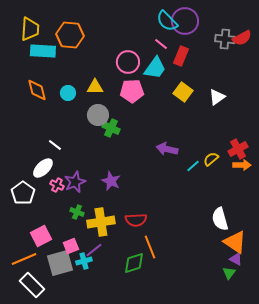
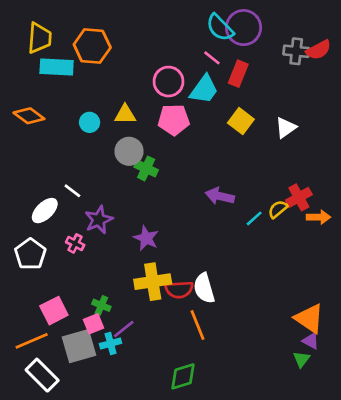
orange diamond: (37, 90) -> (29, 116), moved, turned -40
red cross: (238, 149) -> (299, 197), moved
white ellipse: (43, 168) -> (45, 211), moved
purple star: (75, 182) -> (99, 220), moved
green cross: (77, 212) -> (101, 305), moved
white semicircle: (220, 219) -> (204, 288), moved
yellow cross: (101, 222) -> (153, 282), moved
green diamond: (134, 263) -> (183, 376), moved

